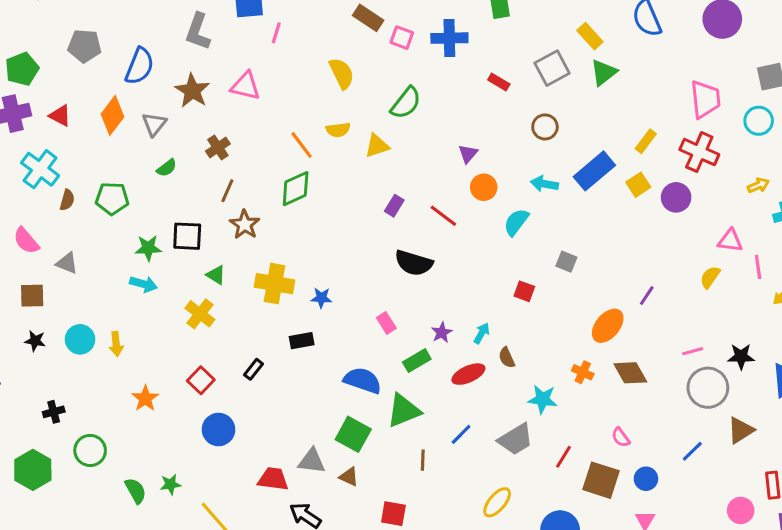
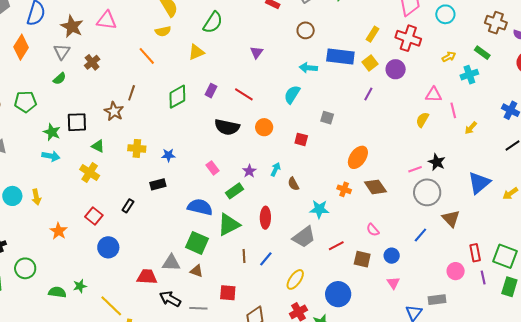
gray triangle: (154, 124) -> (62, 52), moved
yellow semicircle: (338, 130) -> (163, 31), moved
blue rectangle: (594, 171) -> (340, 56), turned 52
orange circle: (484, 187) -> (264, 127), moved
green diamond: (296, 189) -> (177, 97), moved
brown line: (227, 191) -> (132, 93), moved
green star: (148, 248) -> (52, 132), turned 30
yellow cross: (275, 284) -> (137, 148), size x0.7
purple line: (647, 296) -> (368, 94), moved
black star: (741, 356) -> (437, 162), moved, turned 30
red ellipse: (468, 374) -> (265, 218), moved, turned -60
brown triangle: (741, 430) -> (451, 219), turned -36
blue line: (461, 434) -> (266, 259), moved
red line: (563, 457) -> (336, 246), turned 35
brown square: (601, 480) -> (362, 259), size x0.7
green semicircle: (136, 491) -> (57, 292), turned -48

